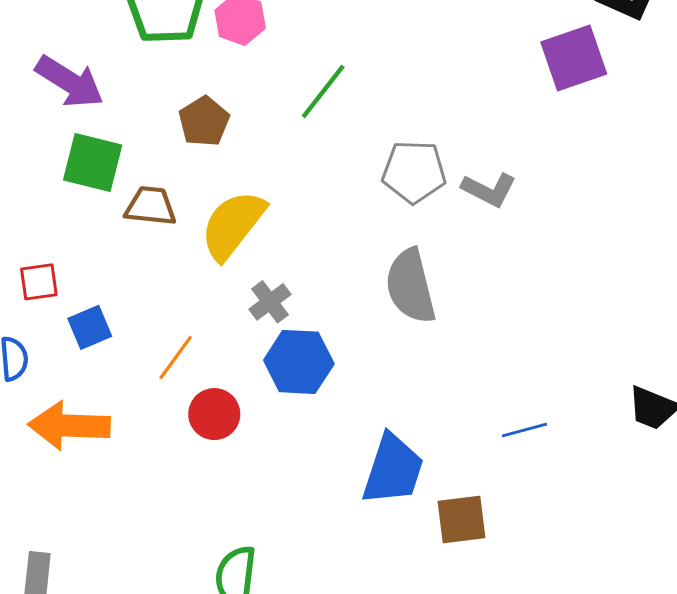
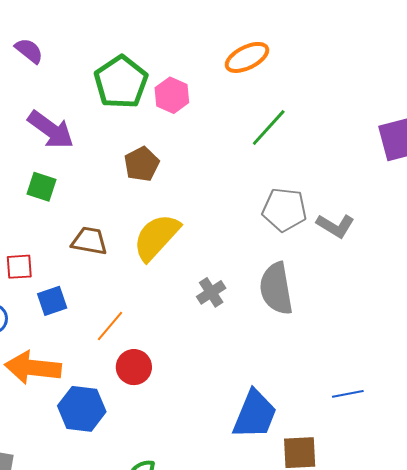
green line: (323, 91) -> (269, 128), moved
green square: (93, 162) -> (42, 187), moved, size x0.7
brown trapezoid: (151, 206) -> (89, 241), moved
gray cross: (270, 302) -> (211, 292), moved
blue hexagon: (299, 362) -> (82, 409), moved

